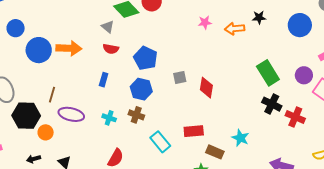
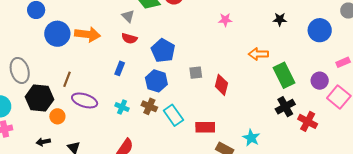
orange arrow: (235, 29) -> (258, 54), moved
black cross: (272, 104) -> (285, 107), turned 30
cyan rectangle: (160, 142) -> (173, 115), moved

